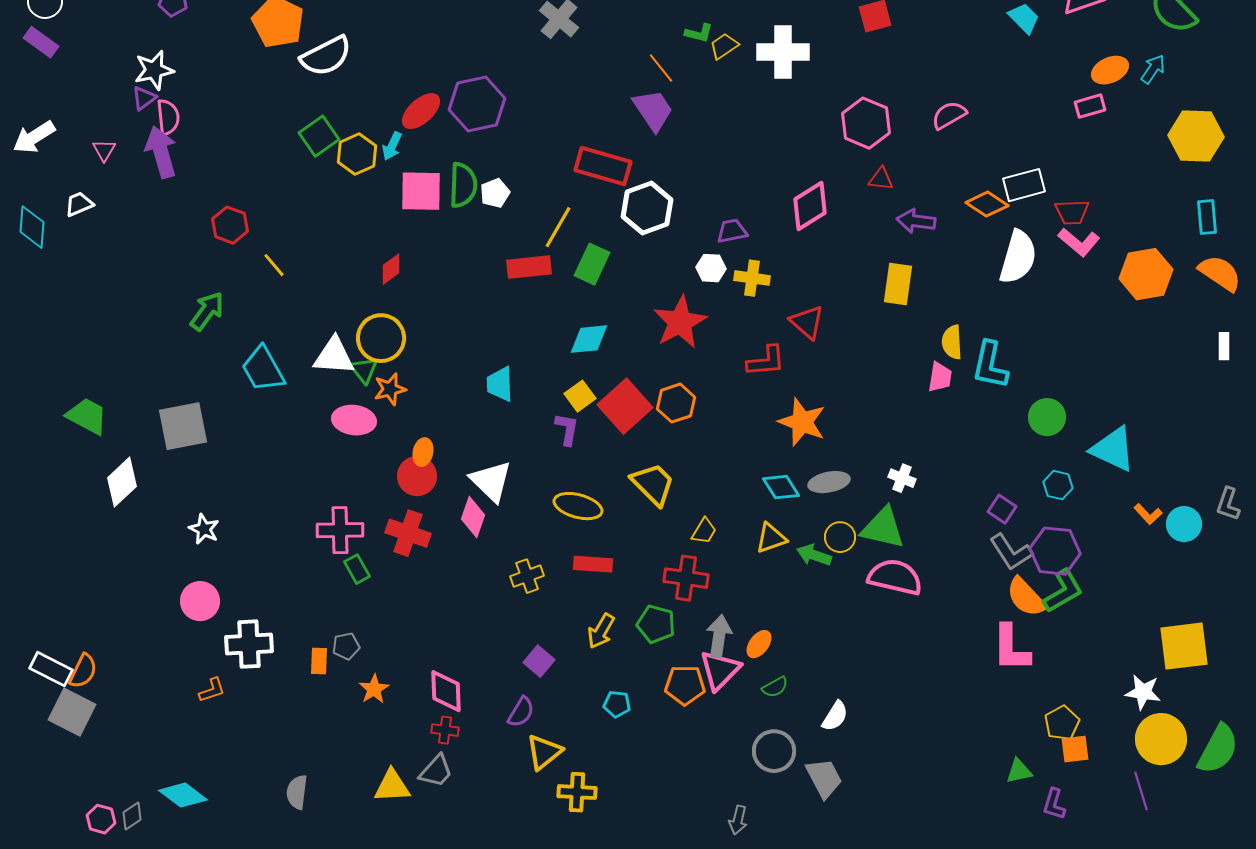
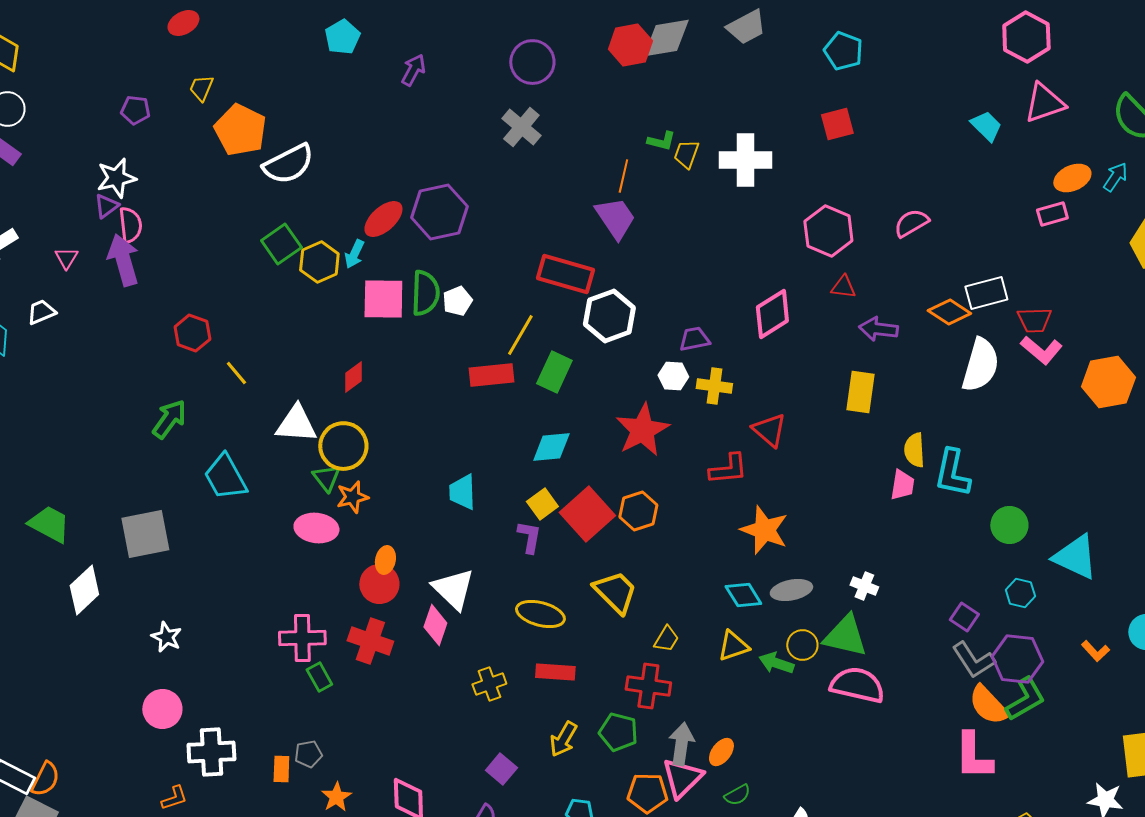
yellow trapezoid: (724, 46) -> (686, 154), turned -36
orange line: (661, 68) -> (623, 176), turned 52
white triangle: (334, 356) -> (296, 424), moved
orange L-shape: (1148, 514) -> (1095, 651), moved

